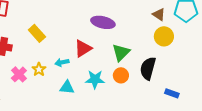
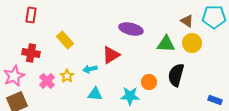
green triangle: (121, 52) -> (166, 44), moved, turned 48
cyan star: (95, 79) -> (130, 96), moved
blue rectangle: (172, 93) -> (215, 100), moved

